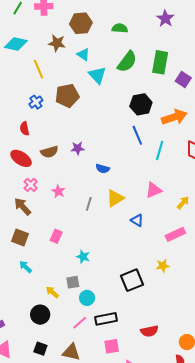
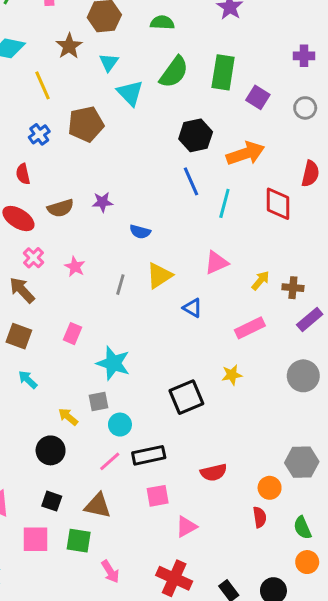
brown star: (57, 43) -> (69, 46), turned 30
cyan triangle: (83, 54) -> (109, 62), turned 32
cyan star: (83, 257) -> (113, 363), size x1.6

